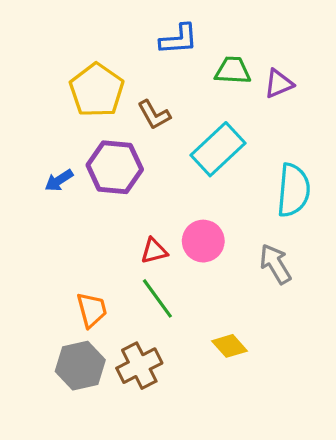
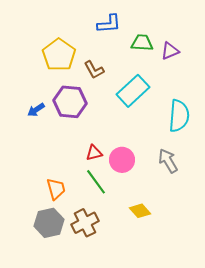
pink circle: (203, 241) -> (122, 160), moved

